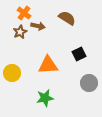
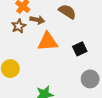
orange triangle: (48, 65) -> (48, 42), moved

